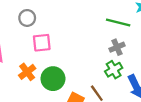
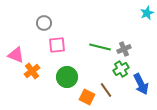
green line: (118, 22) -> (100, 47), moved
orange cross: (27, 72) -> (32, 71), moved

